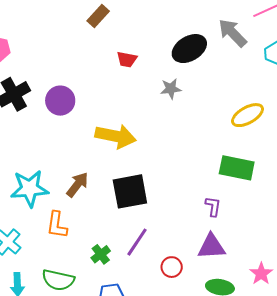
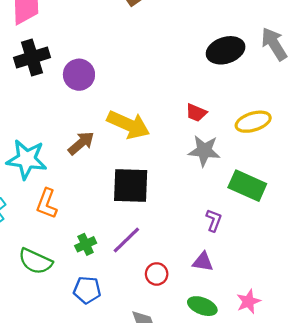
red trapezoid: (127, 59) -> (196, 113), moved
gray star: (171, 89) -> (204, 151), moved, size x1.4
yellow ellipse: (247, 115) -> (253, 122), moved
brown arrow: (77, 185) -> (81, 143), moved
purple triangle: (211, 247) -> (203, 262), size x0.7

